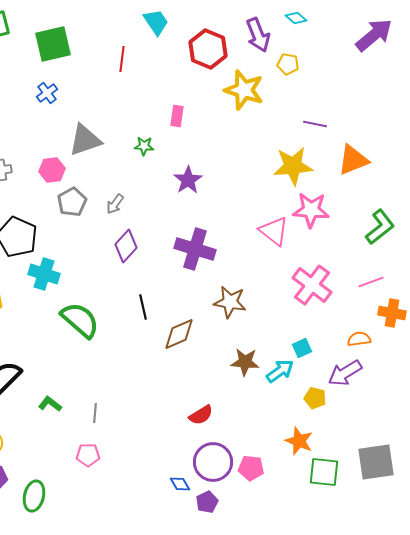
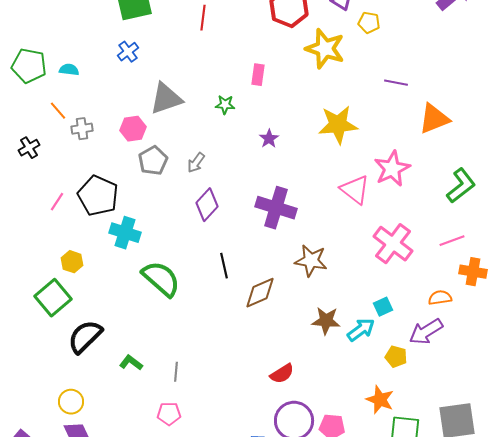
yellow star: (293, 166) -> (338, 125), moved
purple star: (188, 180) -> (269, 139), size x0.7
pink star: (311, 210) -> (392, 169), turned -30

